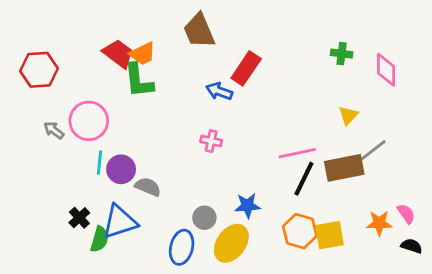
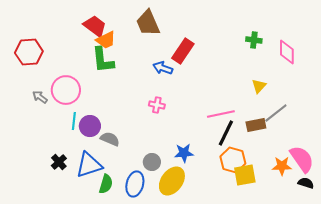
red trapezoid: (118, 54) -> (95, 26), moved
brown rectangle: (344, 168) -> (256, 125), size x0.7
pink semicircle: (406, 214) -> (302, 159), size x1.8
orange hexagon: (300, 231) -> (233, 160), moved
green semicircle: (100, 239) -> (106, 184), moved

